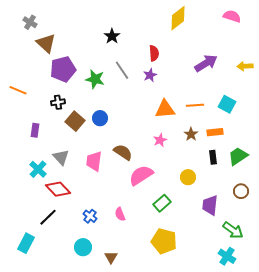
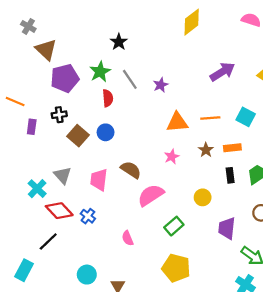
red semicircle: (154, 53) -> (108, 98), moved
green star: (95, 79) -> (100, 72), moved, turned 30
purple rectangle: (35, 130) -> (32, 127), moved
blue cross: (90, 216) -> (88, 216), moved

